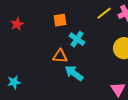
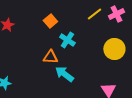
orange square: (60, 20) -> (50, 21), turned -32

